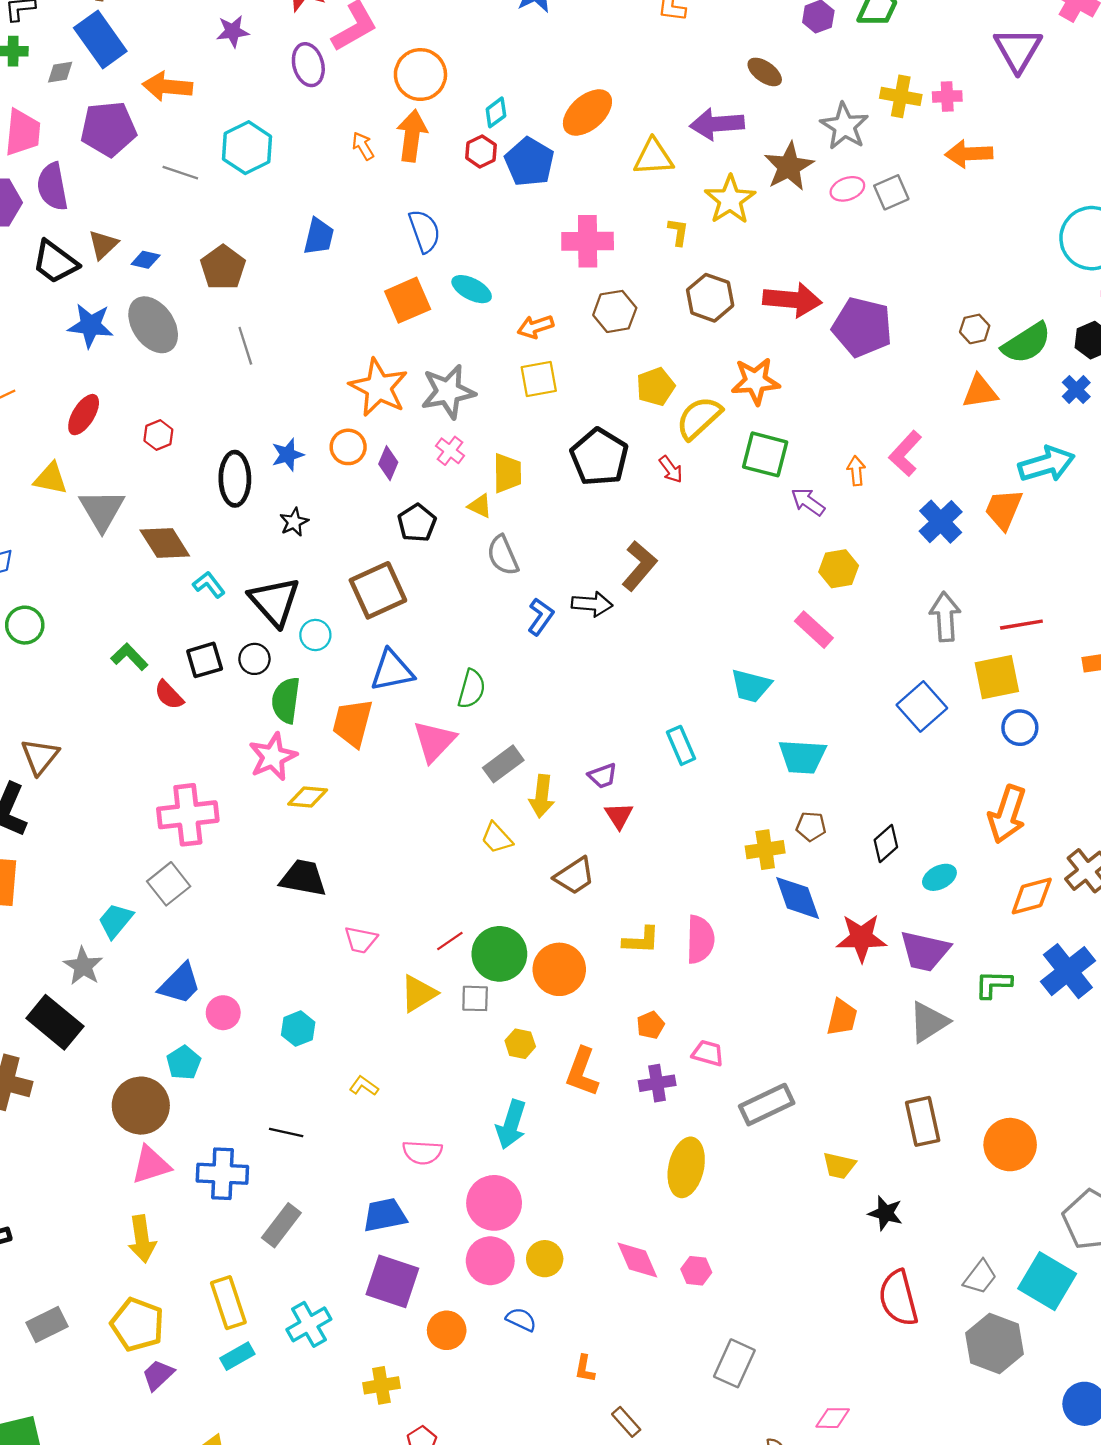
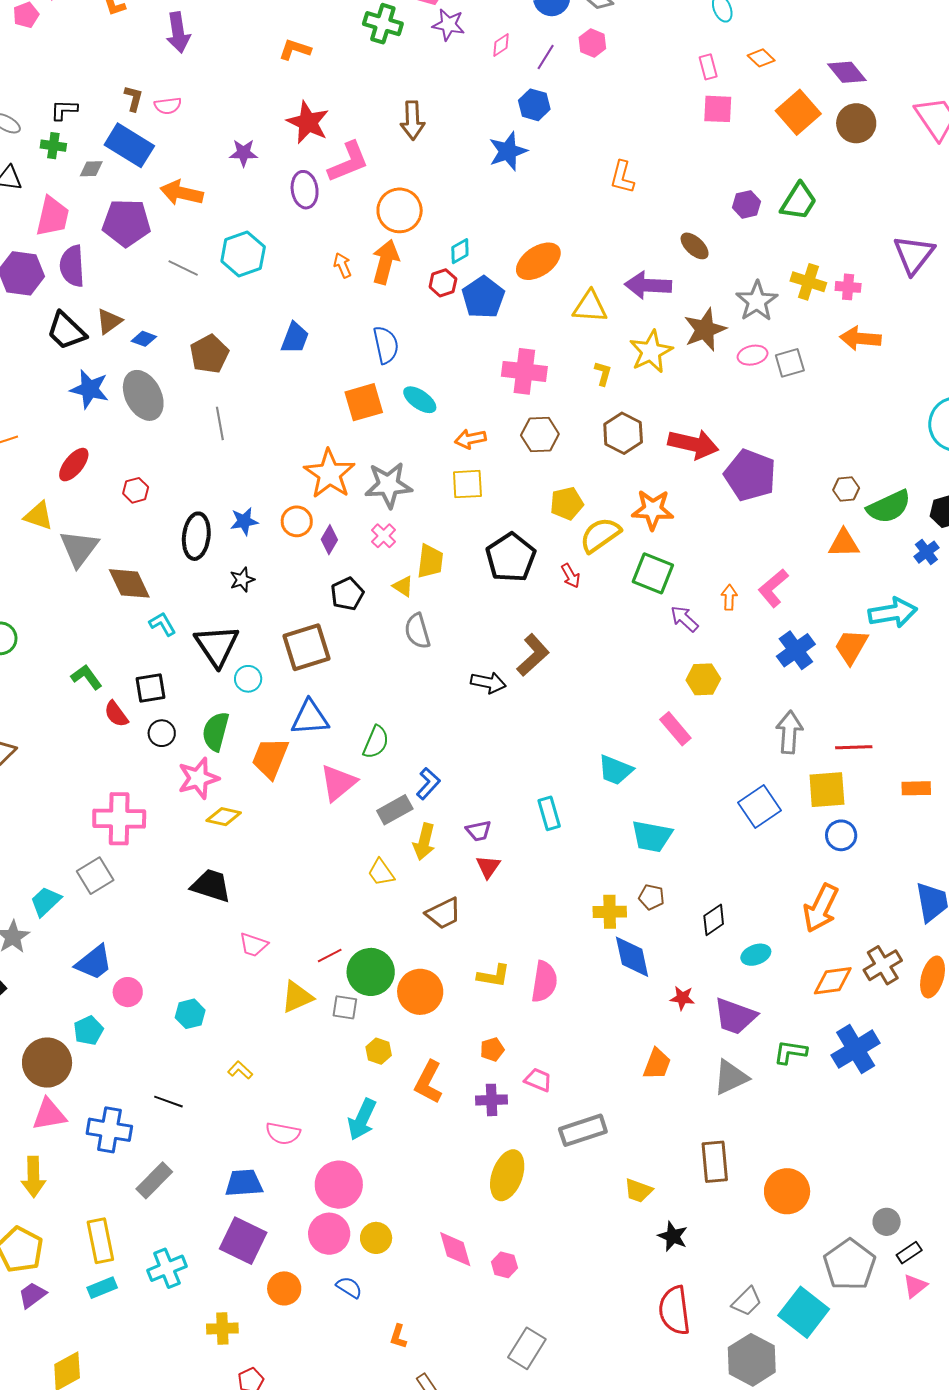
blue rectangle: (100, 39) -> (129, 145), turned -30
blue L-shape: (541, 617) -> (428, 784), moved
black circle: (254, 659) -> (162, 733), moved
red star: (861, 938) -> (682, 998), size x0.6

